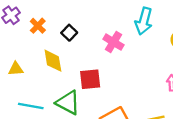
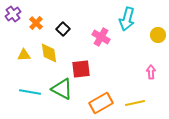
yellow triangle: (16, 69) -> (24, 55), moved

